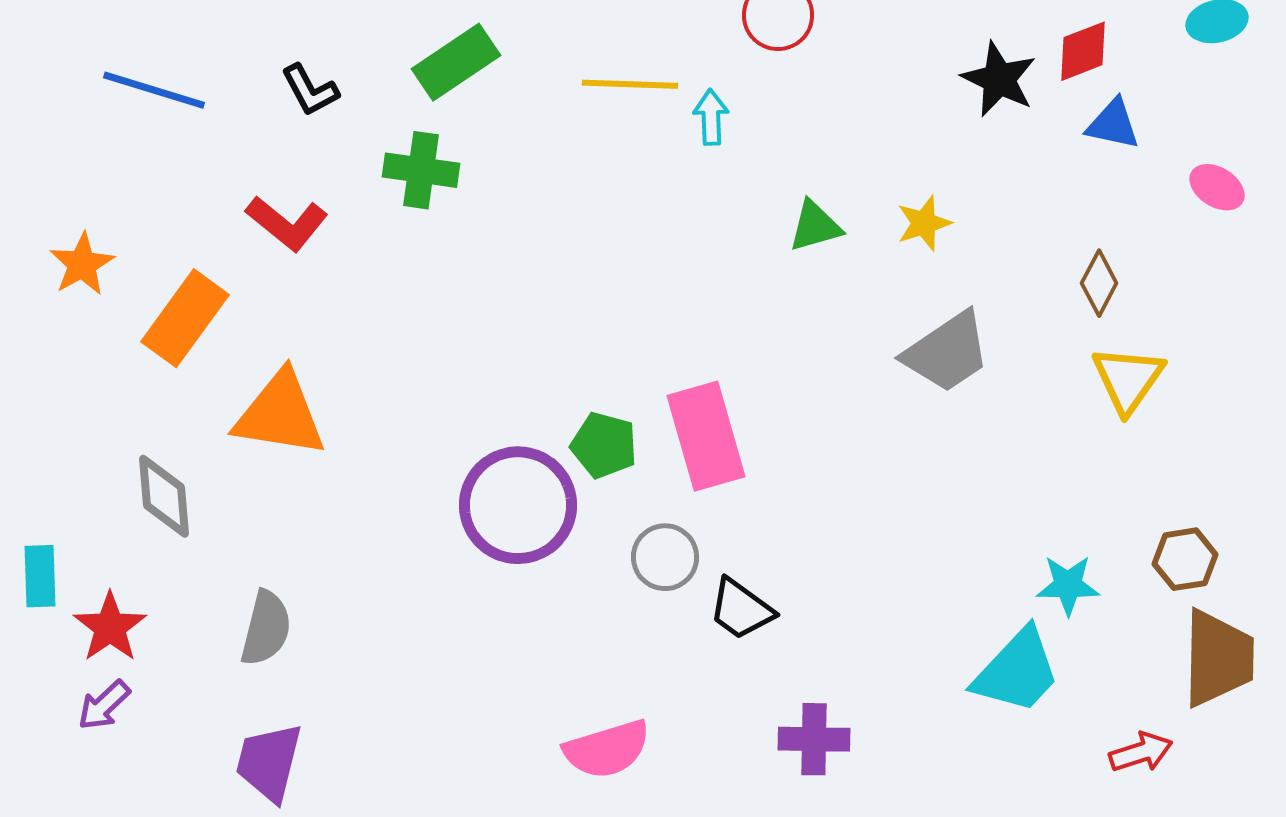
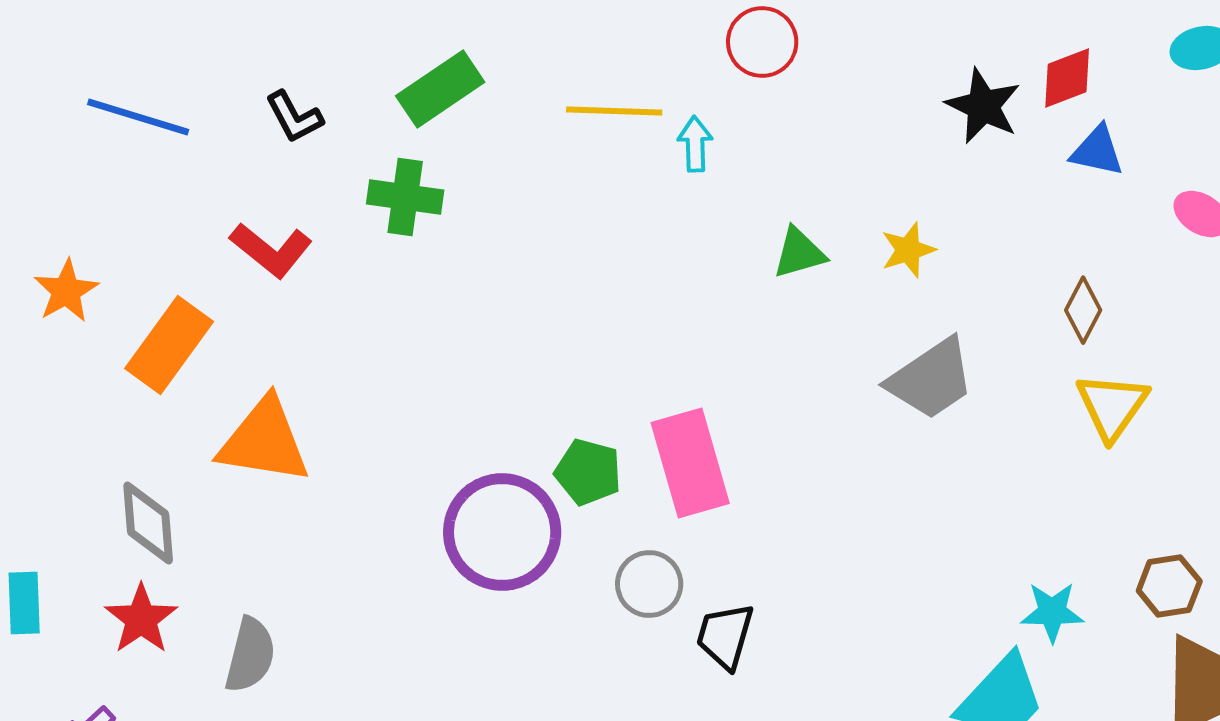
black trapezoid: (741, 609) -> (725, 636), turned 70
red star: (110, 627) -> (141, 619), moved

